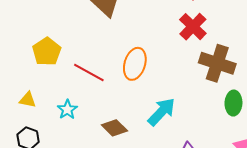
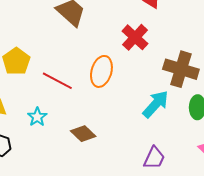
red cross: (193, 27) -> (135, 37), moved
cyan arrow: (161, 112) -> (156, 104), moved

